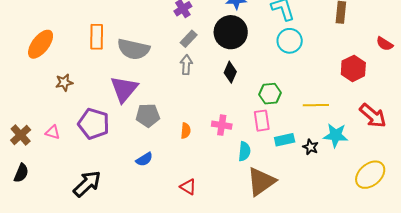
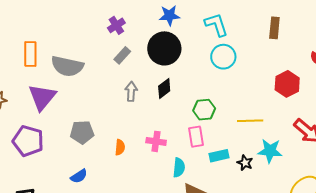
gray arrow: (186, 65) -> (131, 91), moved
black diamond: (230, 72) -> (164, 88), turned 30
purple triangle: (124, 89) -> (42, 97), moved

